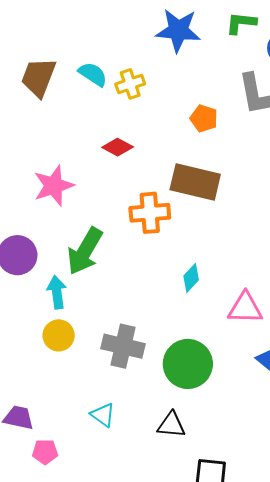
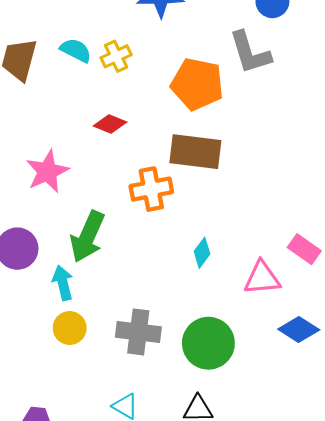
orange pentagon: (204, 118) -> (197, 84), size x1.8

